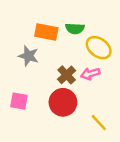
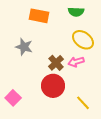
green semicircle: (75, 29) -> (76, 12), moved
orange rectangle: (46, 32) -> (39, 16), moved
pink square: (19, 101) -> (13, 98), moved, turned 35

